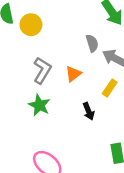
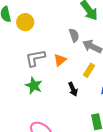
gray L-shape: (42, 70) -> (35, 58), turned -130

